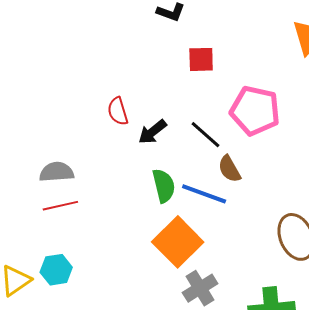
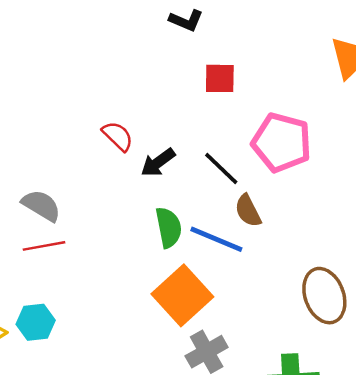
red semicircle: (118, 111) -> (118, 136), turned 148
gray semicircle: (57, 172) -> (41, 205), turned 32

